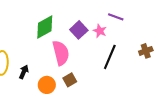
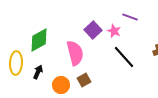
green diamond: (45, 27) -> (39, 40), moved
black line: (110, 57) -> (124, 57), turned -65

